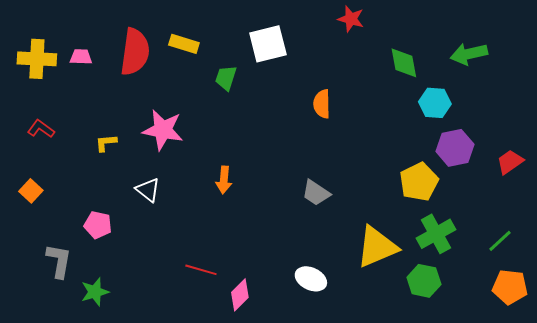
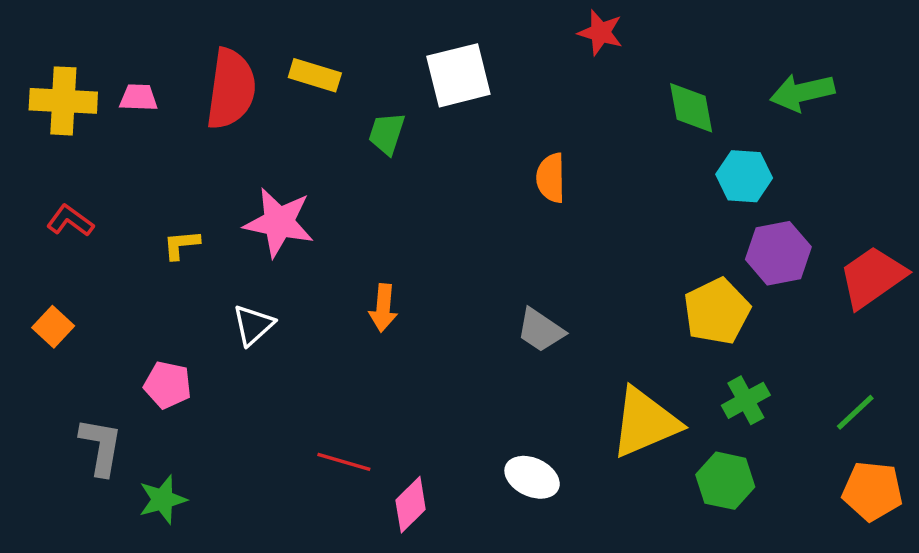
red trapezoid: (510, 162) -> (872, 277), size x1.5
white triangle: (148, 190) -> (253, 325), turned 40
green cross: (436, 234) -> (746, 400), size x0.7

